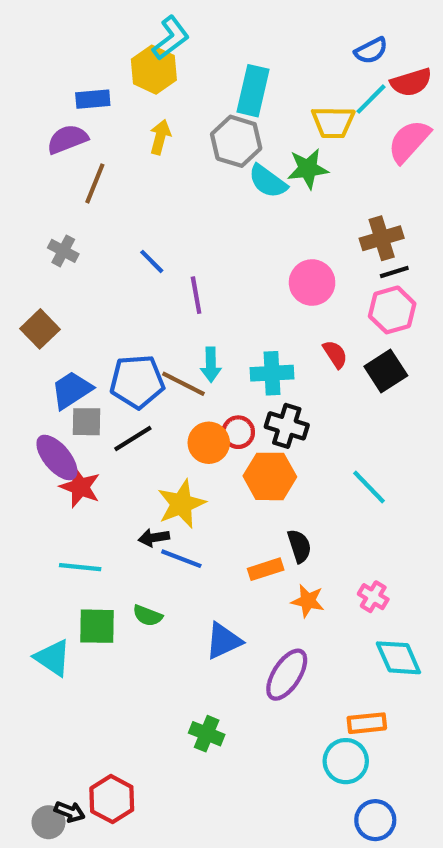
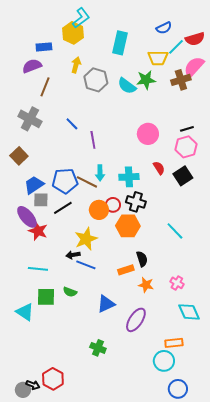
blue semicircle: (371, 51) -> (164, 28), moved
gray hexagon: (236, 141) -> (96, 80), moved
brown cross: (382, 238) -> (181, 80), moved
gray cross: (63, 251) -> (30, 119), size x1.6

